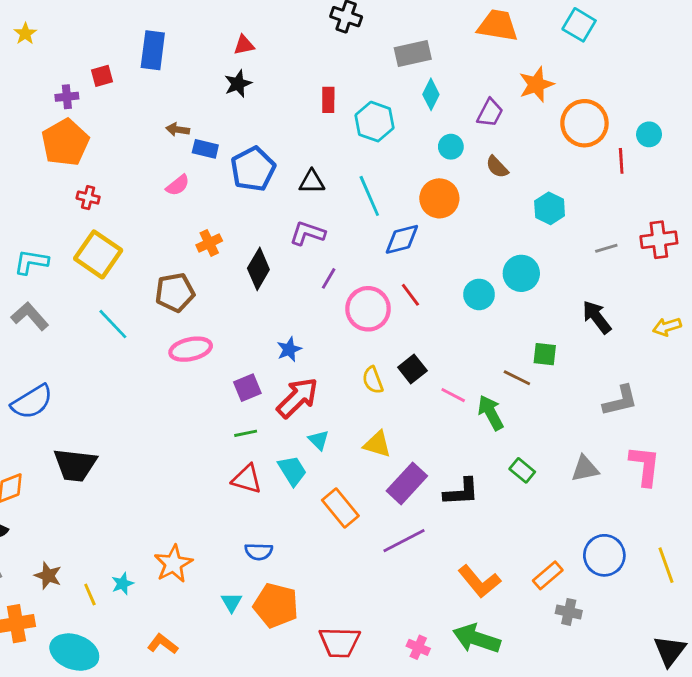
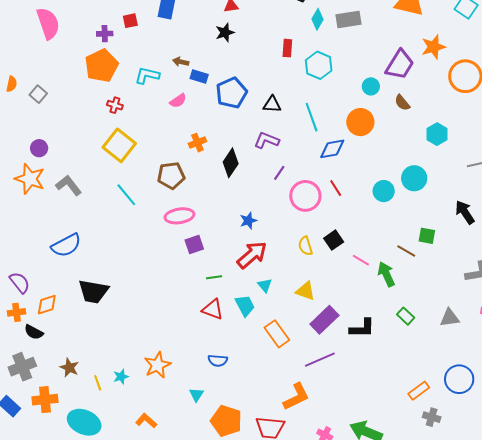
cyan diamond: (431, 94) -> (317, 19), moved
purple trapezoid: (490, 113) -> (400, 65), size x1.5
cyan L-shape: (31, 262) -> (147, 75), moved
purple square: (247, 388) -> (194, 244), moved
orange L-shape: (479, 581) -> (296, 397), moved, turned -80
orange pentagon: (276, 605) -> (226, 421), moved

